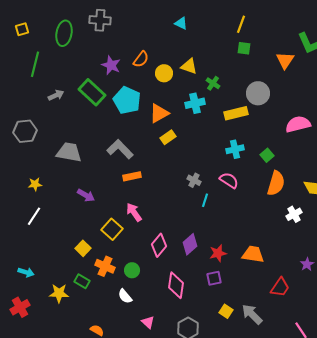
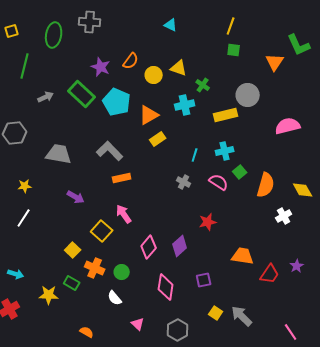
green square: (267, 155) -> (240, 172), moved
cyan line: (205, 200) -> (195, 155), moved
red star: (218, 253) -> (208, 222), moved
red trapezoid: (280, 287) -> (270, 274), moved

